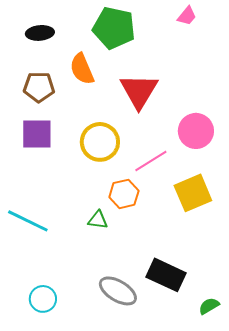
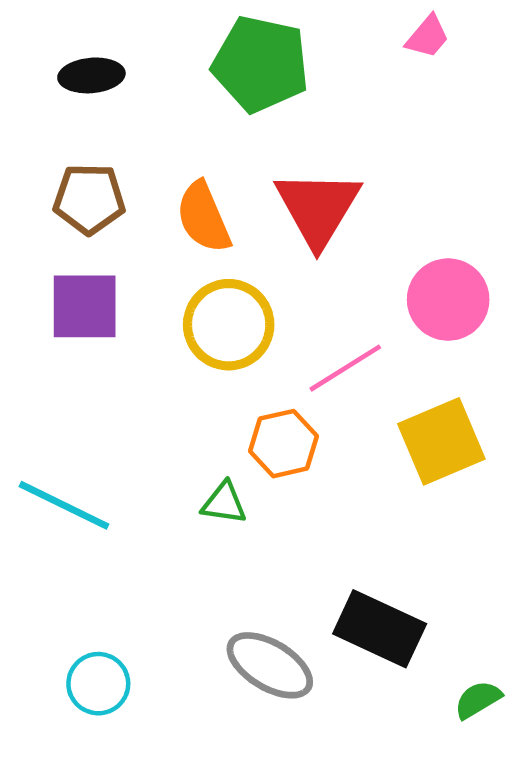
orange semicircle: (82, 69) -> (203, 217), moved

